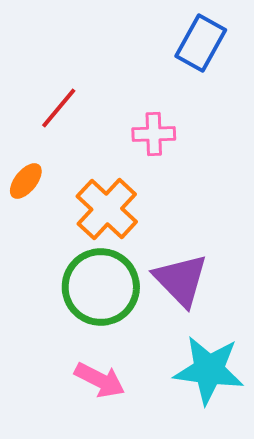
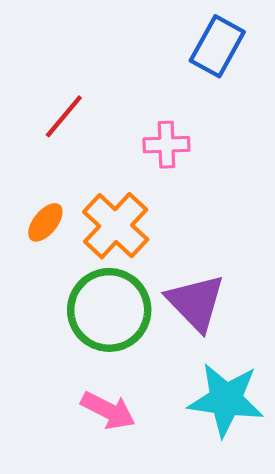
orange ellipse: (26, 181) -> (45, 222), moved

